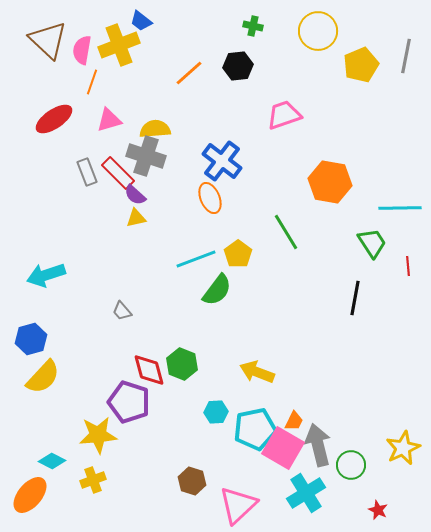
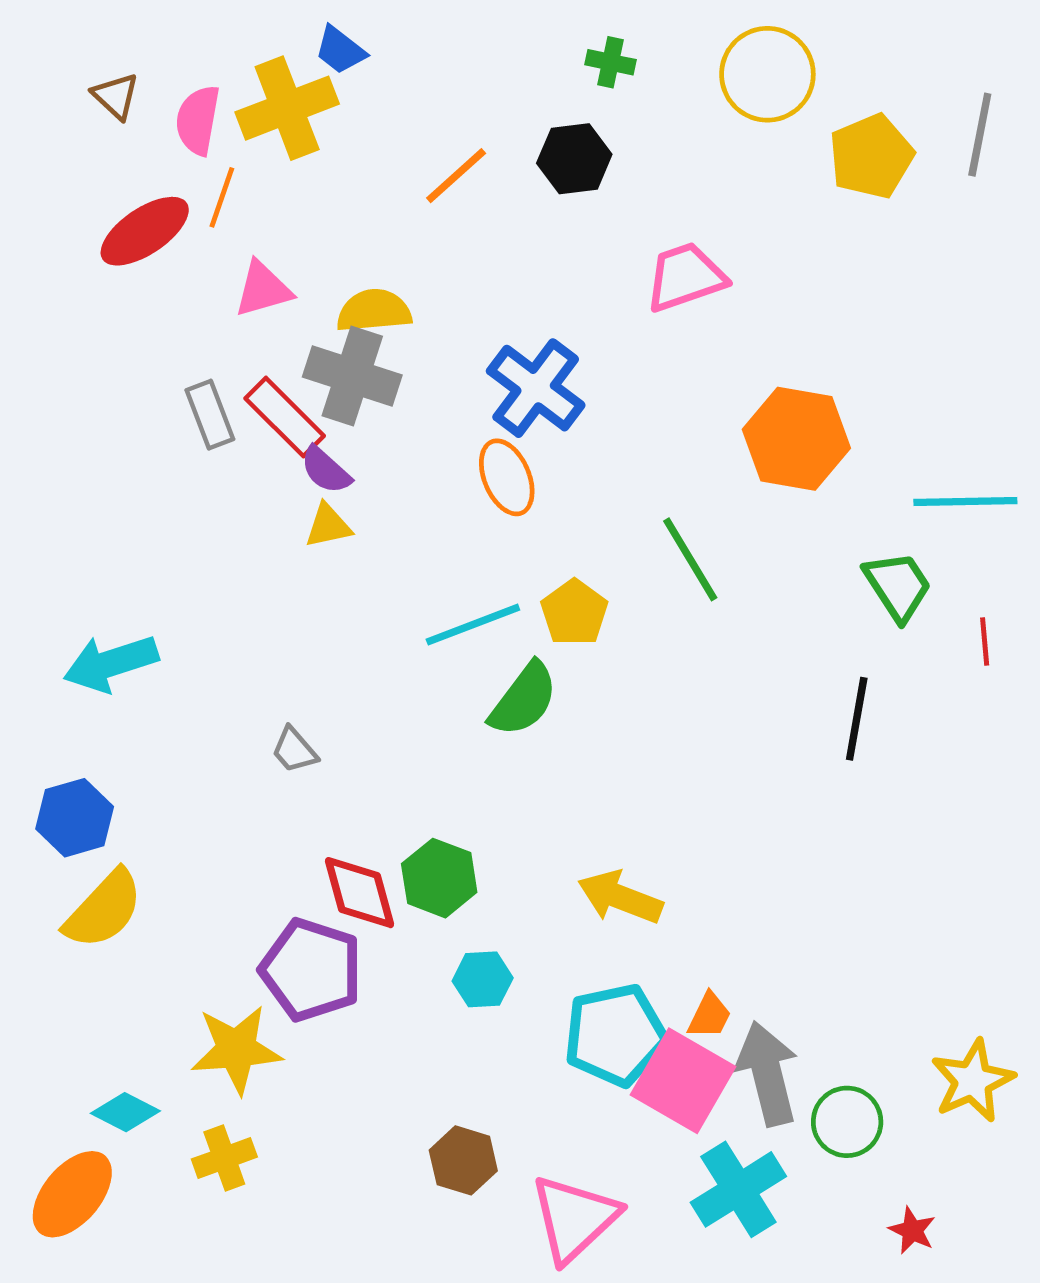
brown triangle: (48, 40) -> (116, 96), size x0.5
red ellipse: (54, 119) -> (145, 231), moved
cyan hexagon: (216, 412) -> (483, 979), moved

